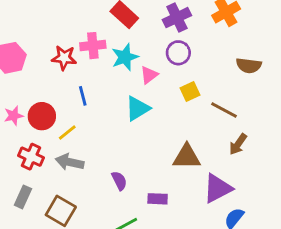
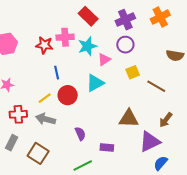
red circle: (42, 116) -> (68, 95), moved
brown arrow: (238, 144) -> (166, 120), moved
red cross: (31, 157) -> (18, 114), turned -30

